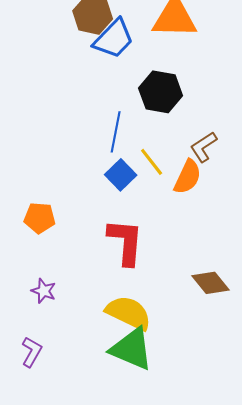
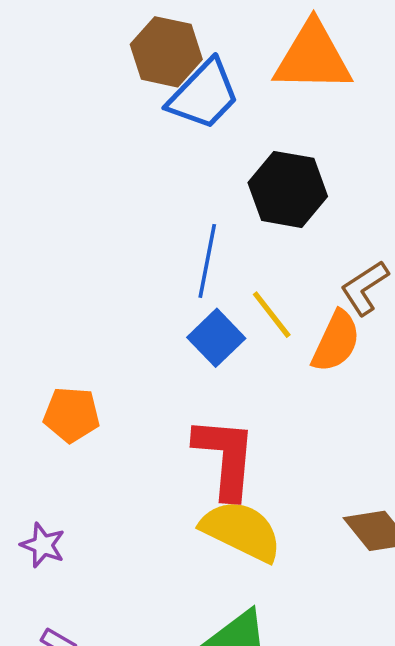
purple star: (44, 291) -> (43, 545), moved
yellow semicircle: (129, 313) -> (241, 531), moved

